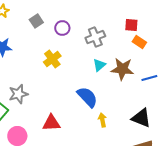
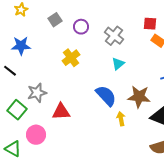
gray cross: (95, 37) -> (114, 36), turned -30
brown star: (122, 69) -> (139, 97), moved
red triangle: (51, 123) -> (61, 112), moved

